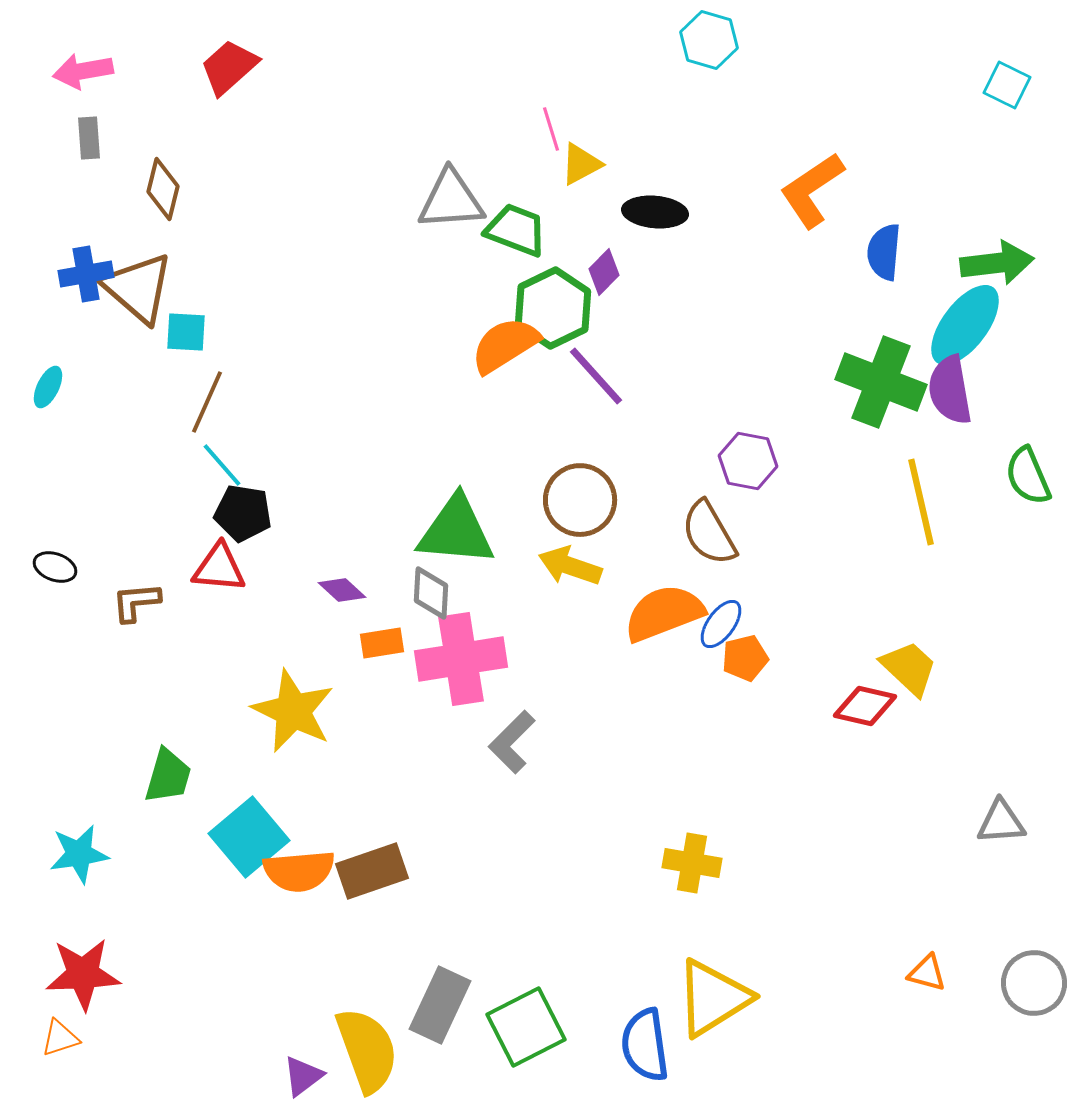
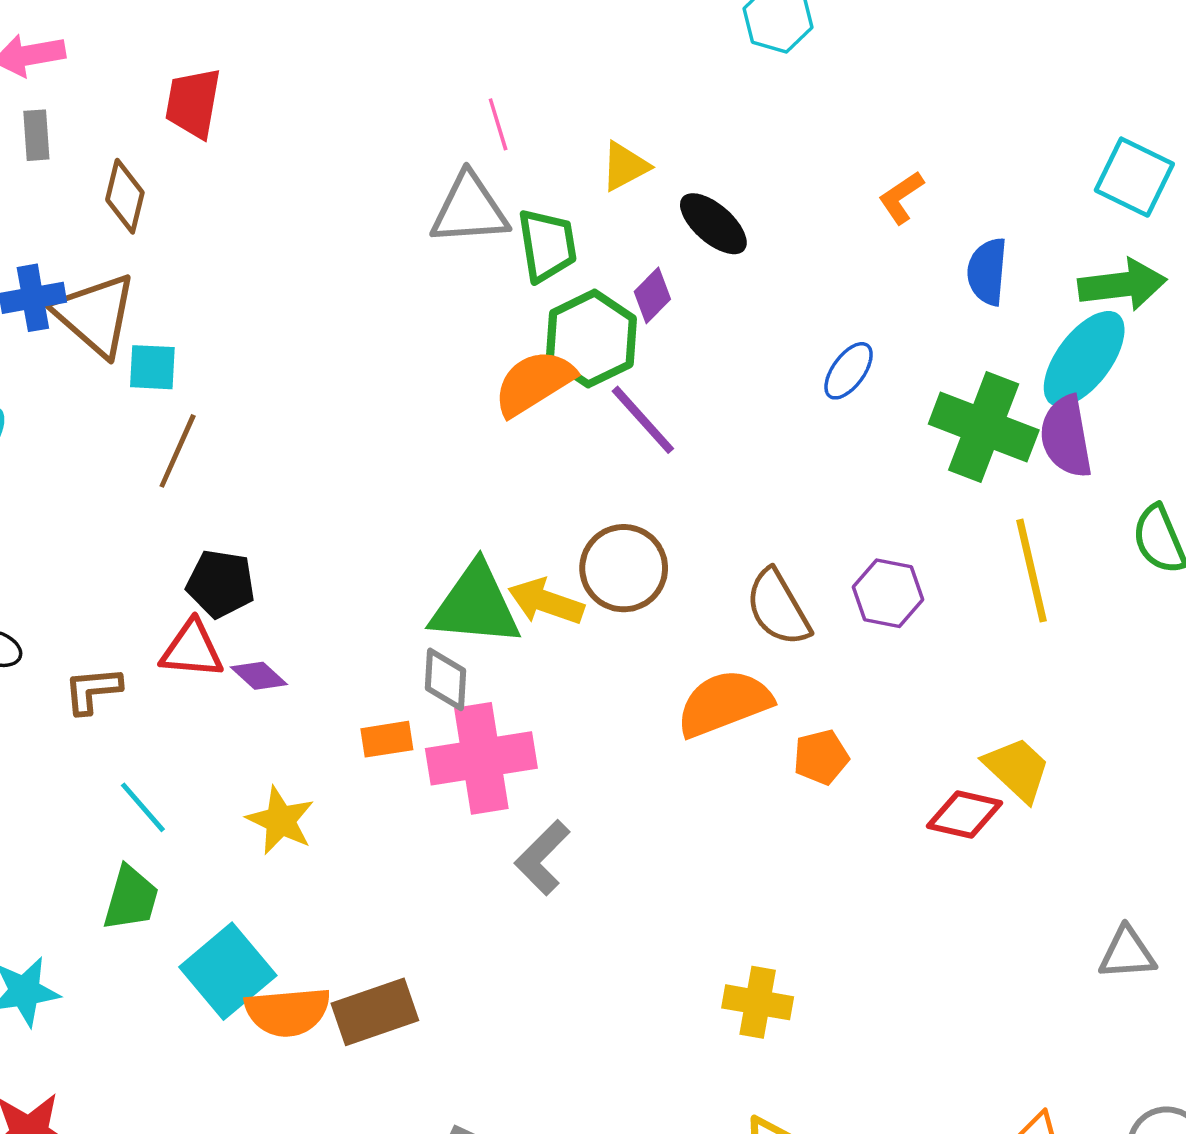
red trapezoid: (229, 67) -> (193, 103), moved, turned -38
cyan square: (1007, 85) -> (1134, 177), moved, size x1.4
pink line: (551, 129) -> (498, 124), moved
orange L-shape: (812, 190) -> (901, 197), size x0.6
black ellipse: (655, 212) -> (713, 224), turned 36
green trapezoid: (516, 230) -> (547, 245), turned 60
purple hexagon: (748, 461) -> (888, 593), moved
cyan line: (222, 465) -> (143, 807), moved
yellow arrow: (570, 566) -> (546, 602), moved
purple diamond: (342, 590) -> (259, 676), moved
blue ellipse: (721, 624) -> (849, 371), moved
yellow star: (293, 711) -> (280, 821), size x0.7

